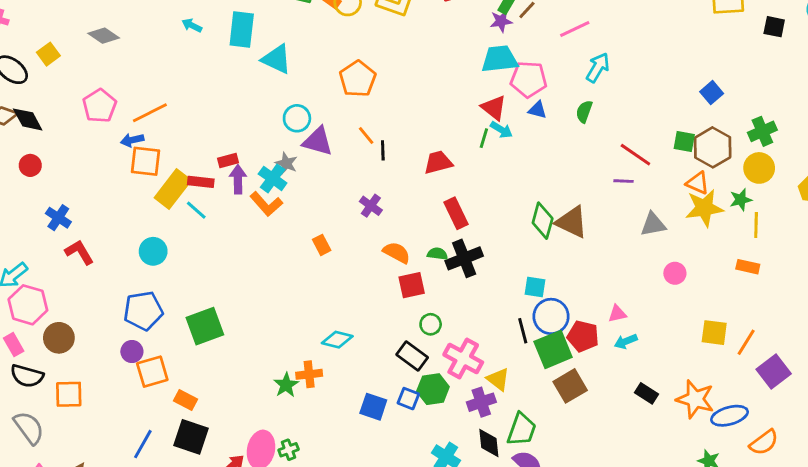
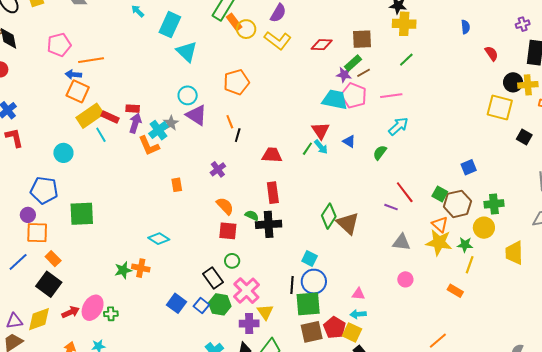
pink pentagon: (529, 79) -> (354, 96), moved
yellow square: (714, 333) -> (352, 332), moved
red pentagon: (583, 336) -> (335, 328), moved
cyan diamond: (337, 340) -> (159, 239), moved
blue line: (143, 444) -> (18, 262), moved

